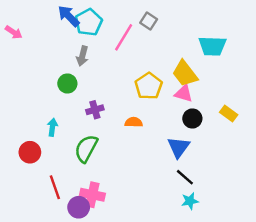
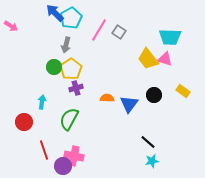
gray square: (149, 21) -> (119, 32), moved
yellow pentagon: (149, 86) -> (71, 69), moved
pink triangle: (184, 94) -> (165, 59), moved
blue triangle: (179, 147) -> (129, 104), moved

